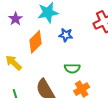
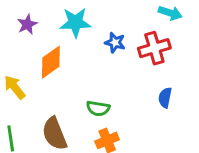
blue star: (66, 35) -> (115, 43), moved

